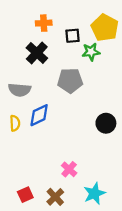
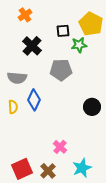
orange cross: (44, 23) -> (25, 15), moved, turned -32
blue diamond: (39, 115) -> (34, 100), turned -40
red square: (25, 195) -> (22, 169), size x1.5

